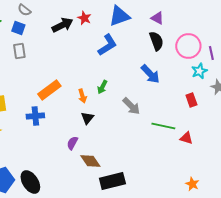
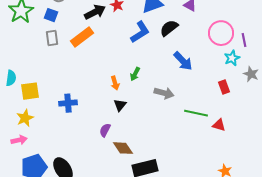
black semicircle: (156, 41) -> (169, 28), moved, turned -108
orange rectangle: (49, 90) -> (82, 37), moved
gray arrow: (131, 106) -> (164, 93), turned -30

